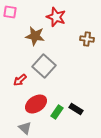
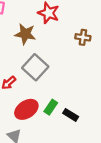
green rectangle: (57, 112) -> (51, 107), moved

